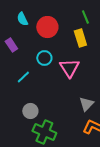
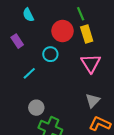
green line: (85, 17) -> (81, 14), moved
red circle: (47, 27) -> (63, 31), moved
pink triangle: (69, 68) -> (91, 63), moved

